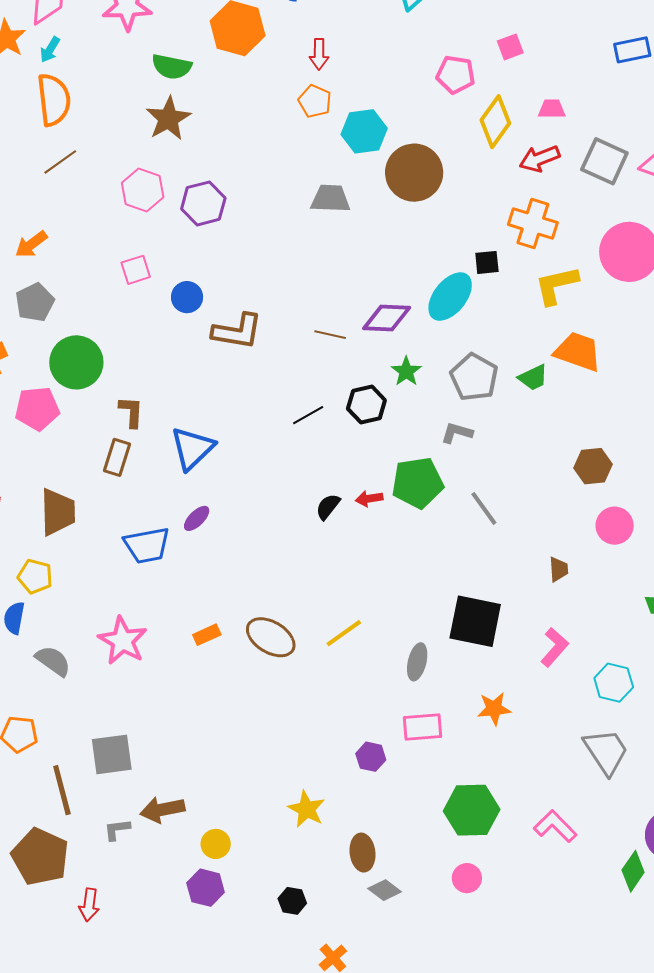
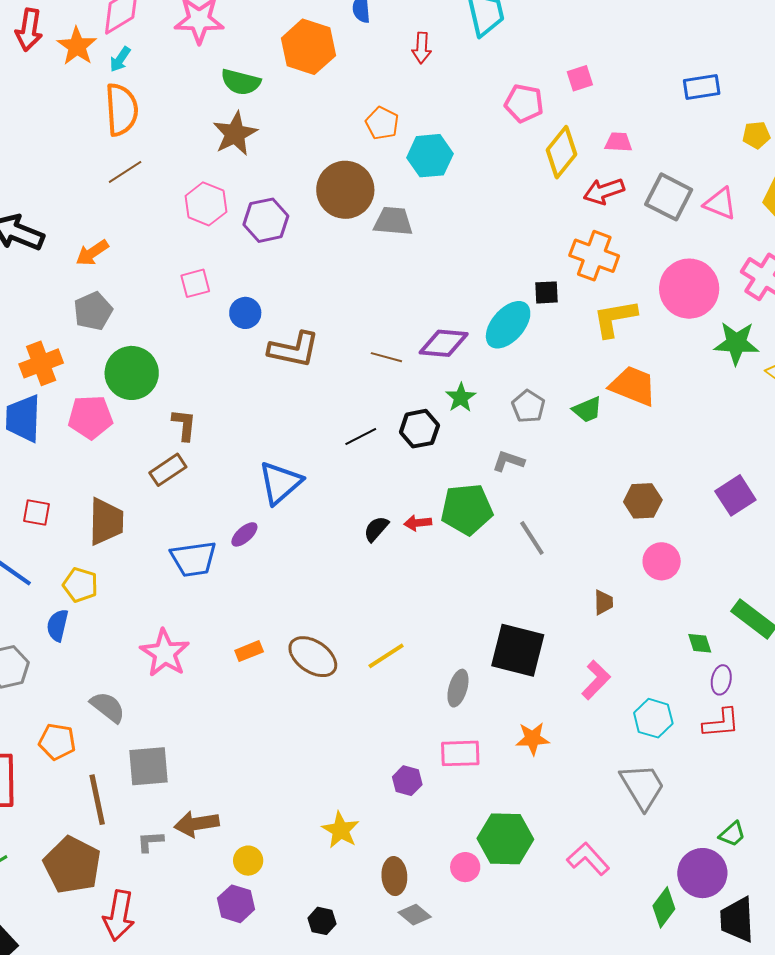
red arrow: (319, 54) -> (422, 48), moved
brown circle: (414, 173) -> (345, 190), moved
gray pentagon: (474, 377) -> (528, 406), size x0.7
blue triangle: (192, 448) -> (280, 483), moved
brown rectangle: (117, 457) -> (168, 470), turned 36
gray semicircle: (53, 661) -> (108, 707), moved
pink circle: (467, 878) -> (465, 867), moved
red arrow: (89, 905) -> (119, 915), size x1.5

